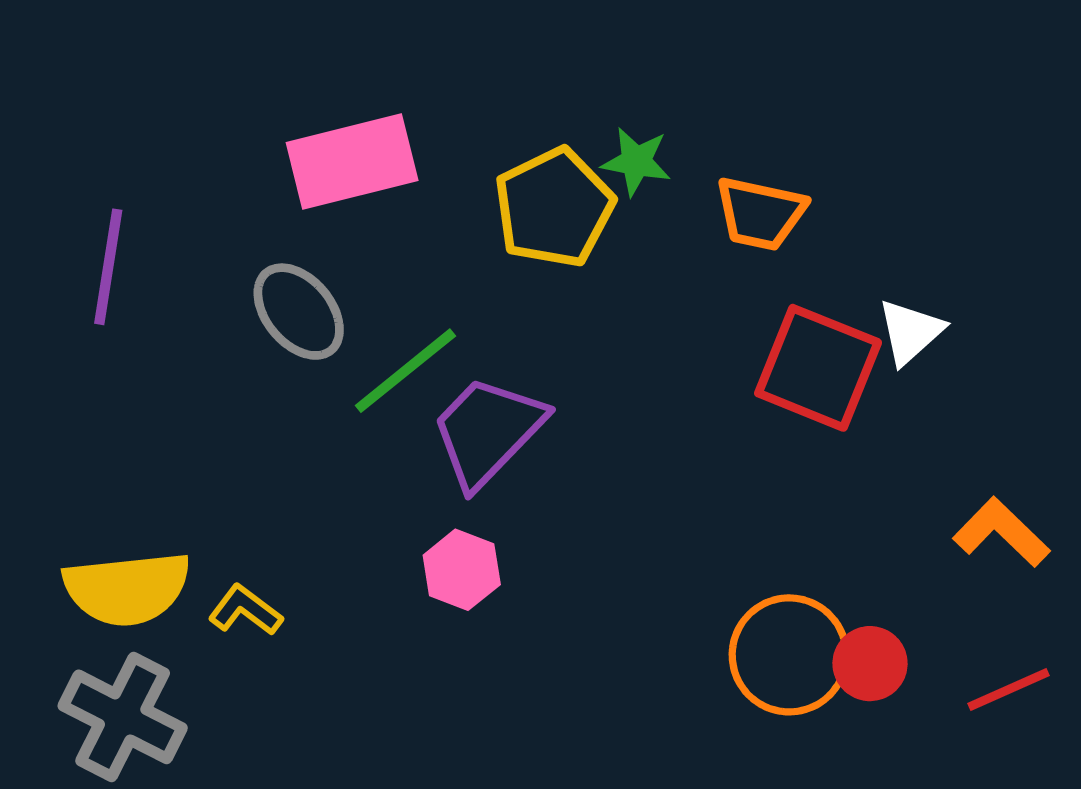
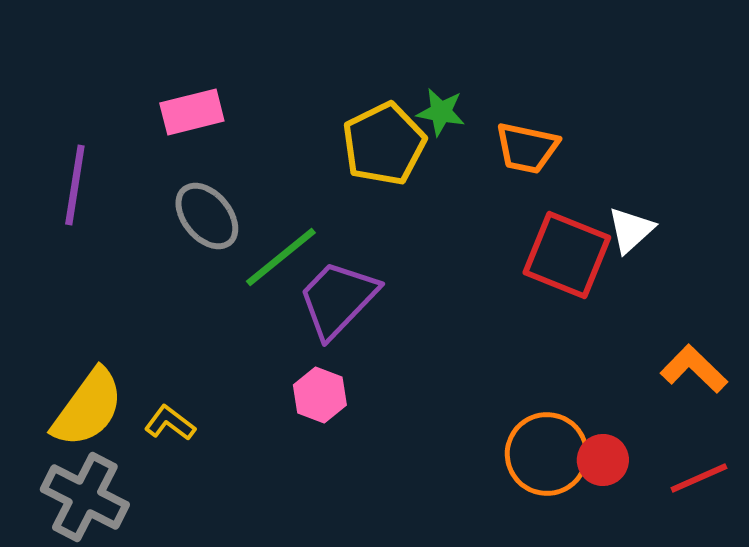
pink rectangle: (352, 161) -> (192, 112), moved, size x0.7
yellow semicircle: (127, 589) -> (88, 408), turned -48

